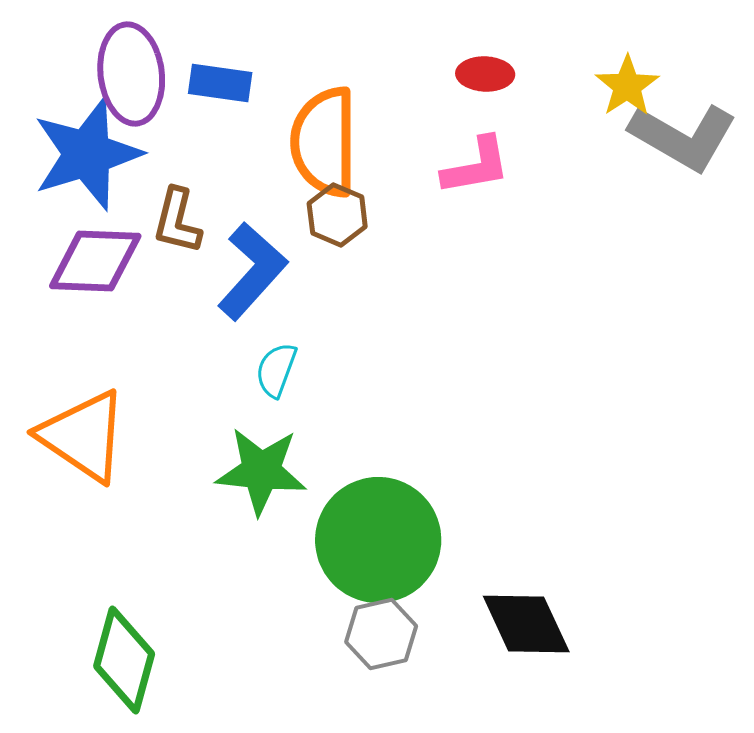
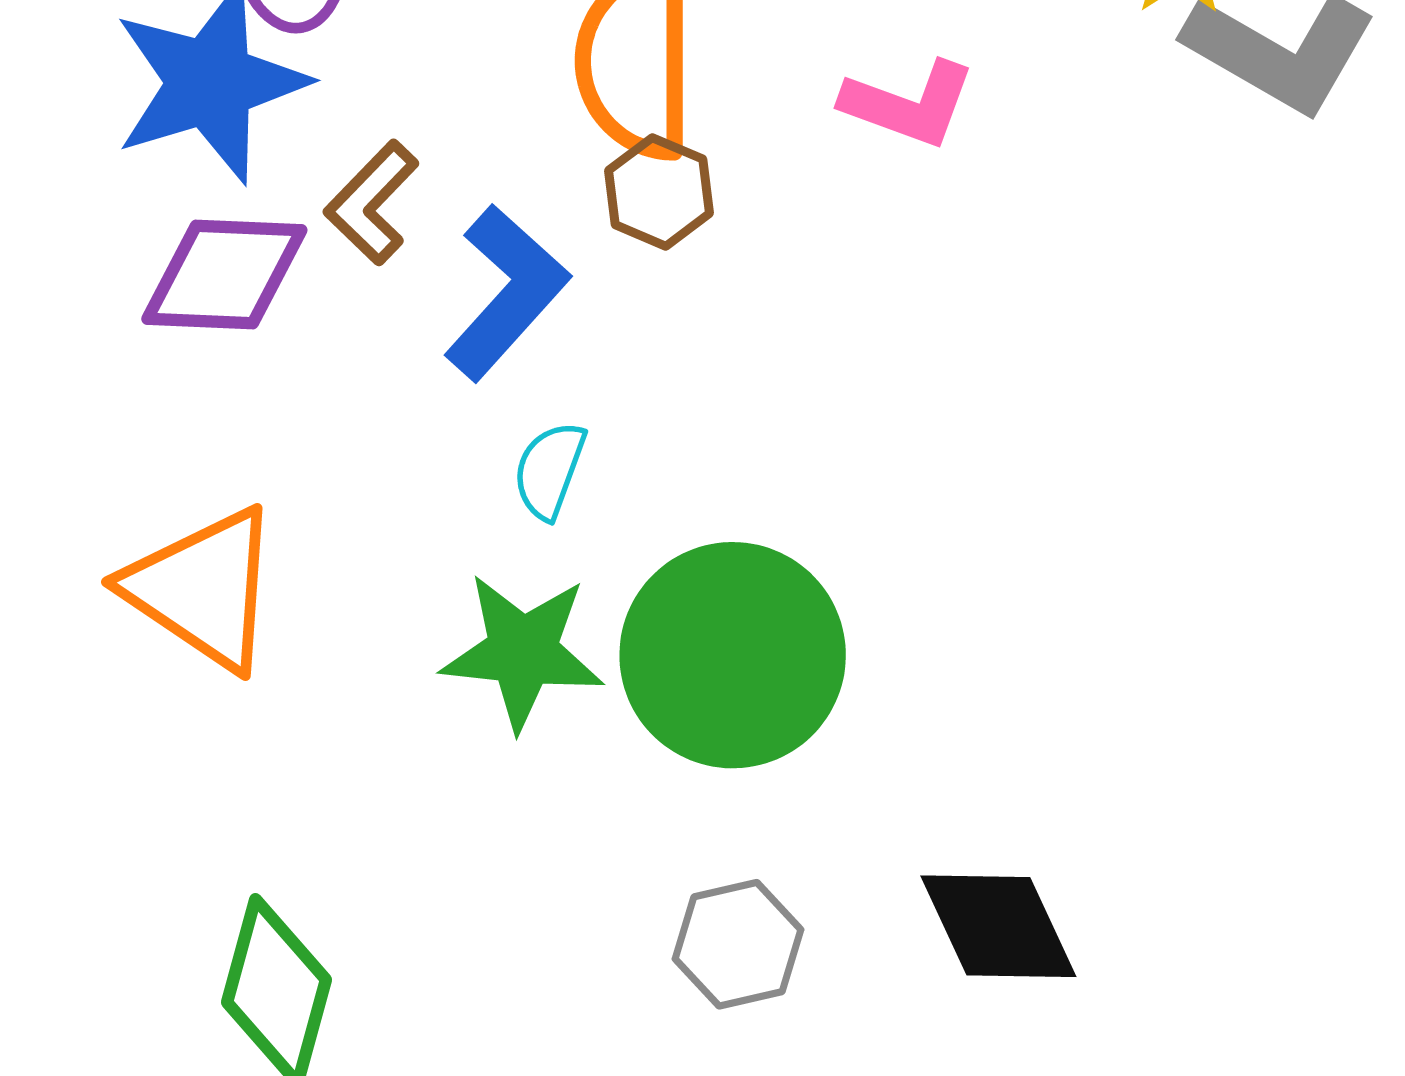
pink L-shape: (476, 166) -> (909, 104), turned 30
brown L-shape: (177, 221) -> (372, 203), turned 30
green circle: (378, 540) -> (733, 655), moved

